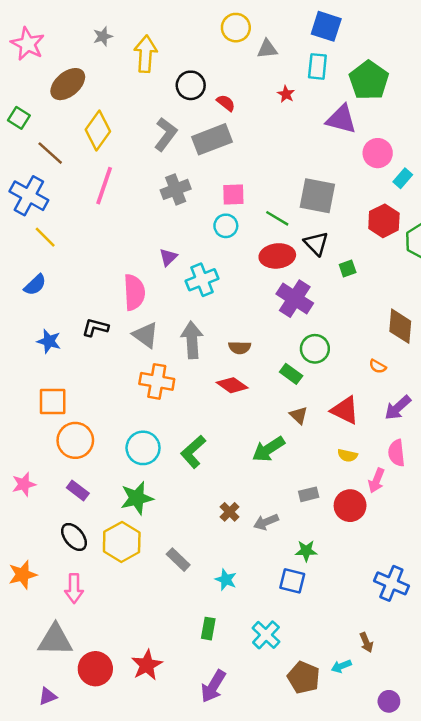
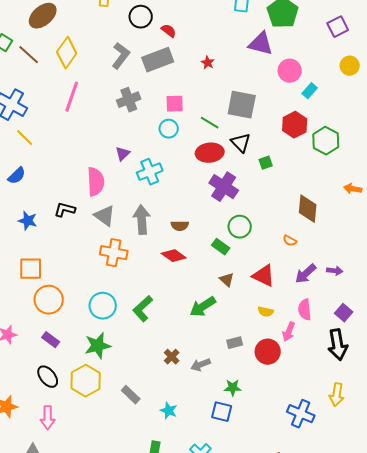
red star: (286, 94) -> (208, 63), moved
brown line: (50, 153) -> (29, 55), moved

